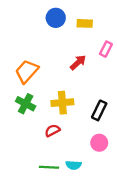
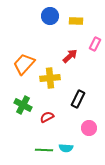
yellow cross: (62, 103) -> (50, 78), moved
green cross: (26, 104) -> (23, 105), moved
black rectangle: (99, 110) -> (78, 99), moved

